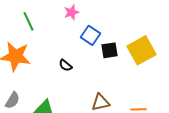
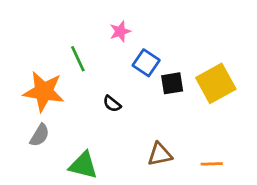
green line: (28, 21) -> (78, 59), moved
gray semicircle: (12, 100) -> (40, 135), moved

